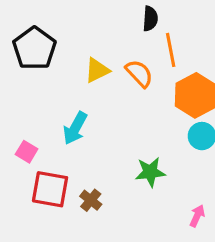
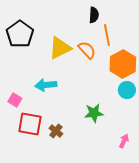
yellow triangle: (97, 70) -> (60, 48), size x1.4
cyan arrow: (75, 128) -> (46, 85), turned 55

